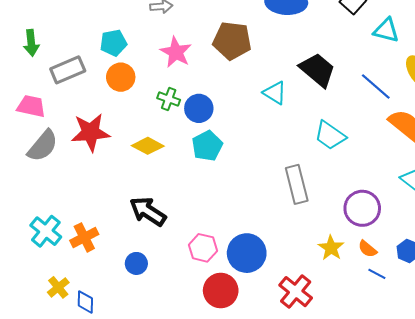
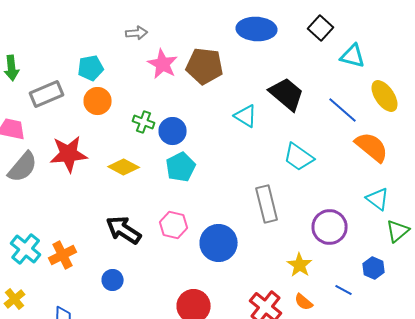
pink star: (176, 52) -> (163, 64), moved
pink hexagon: (203, 248) -> (174, 225), moved
orange semicircle: (367, 249) -> (304, 302), moved
blue circle: (247, 253) -> (219, 243), moved
yellow cross: (58, 287) -> (15, 299), moved

